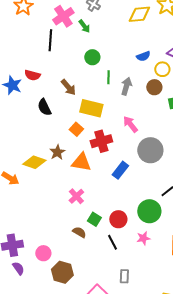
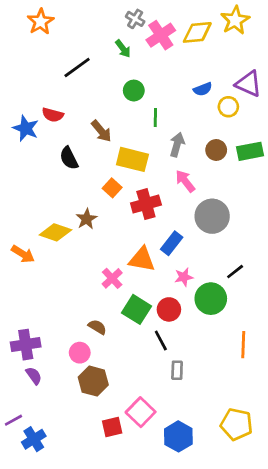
pink cross: (63, 16) -> (161, 35), moved
black line: (50, 40) -> (77, 68), turned 50
gray arrow: (126, 86) -> (177, 145), moved
brown circle: (154, 87) -> (216, 150), moved
orange triangle: (81, 162) -> (142, 259), moved
green square: (94, 219) -> (136, 309), size x1.5
brown semicircle: (79, 232) -> (97, 327), moved
pink star: (143, 238) -> (184, 277), moved
pink circle: (43, 253) -> (80, 353), moved
gray rectangle: (124, 276) -> (177, 370), moved

